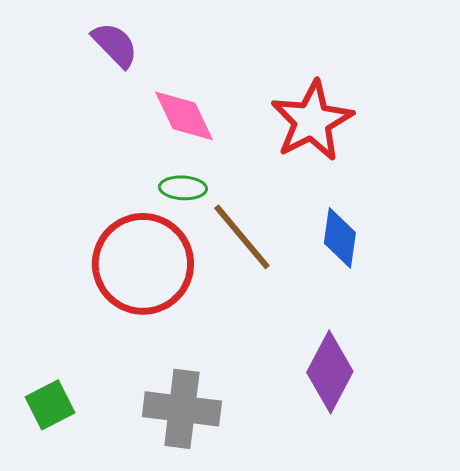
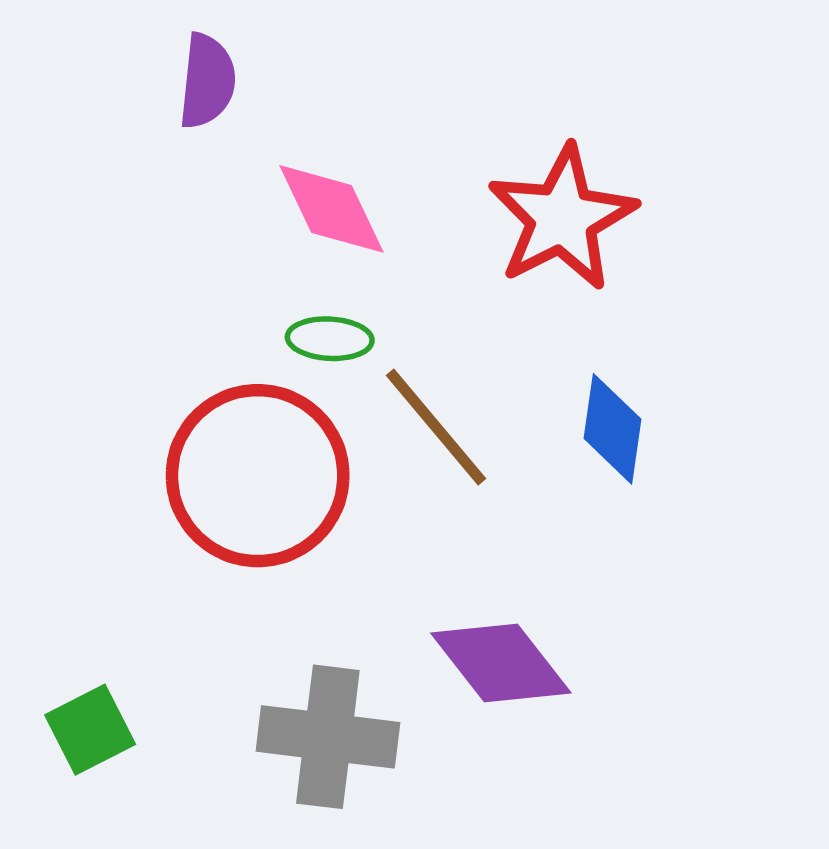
purple semicircle: (115, 45) -> (207, 81), turned 50
purple diamond: (330, 372) -> (501, 663), moved, turned -66

